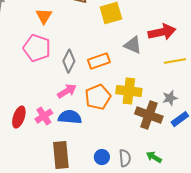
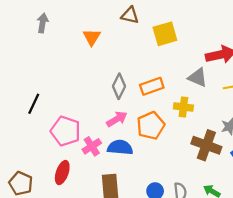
gray triangle: (133, 45) -> (198, 78), moved
pink pentagon: (37, 48) -> (66, 131), moved
yellow cross: (129, 91) -> (183, 107), moved, size x0.7
red ellipse: (19, 117) -> (62, 173), moved

